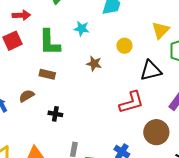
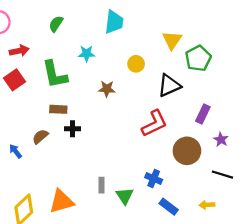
black cross: (55, 114) -> (72, 129), moved

